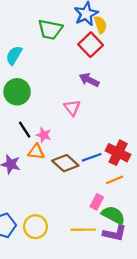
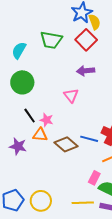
green trapezoid: (50, 29) -> (51, 40), moved
purple arrow: (89, 80) -> (86, 71), turned -30
blue line: (92, 157) -> (89, 139), turned 36

